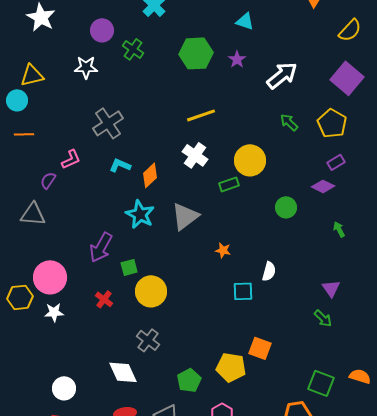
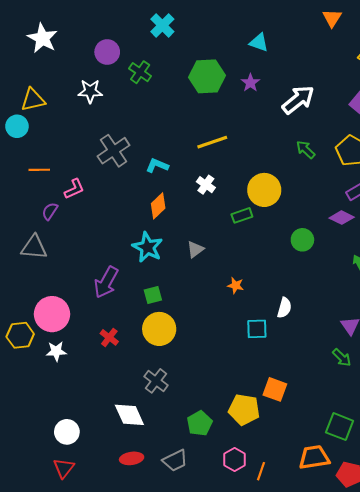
orange line: (24, 134) -> (39, 170), moved
white cross: (195, 155) -> (206, 185), size x0.7
cyan L-shape: (120, 165) -> (157, 166), moved
gray triangle: (185, 216) -> (195, 249), size x0.6
green square: (129, 267) -> (153, 295), moved

